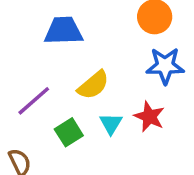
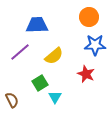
purple line: (34, 101) -> (20, 52), moved
cyan triangle: (111, 124) -> (55, 97), moved

